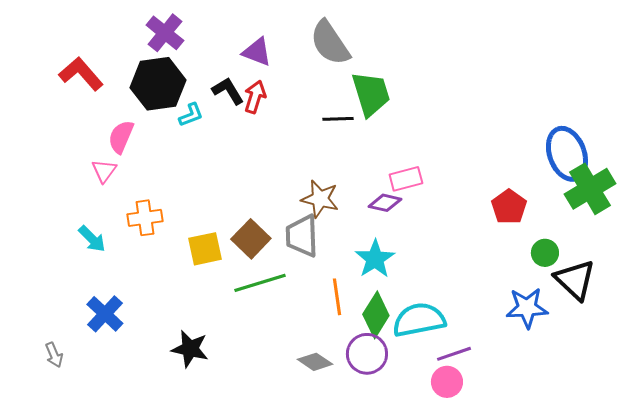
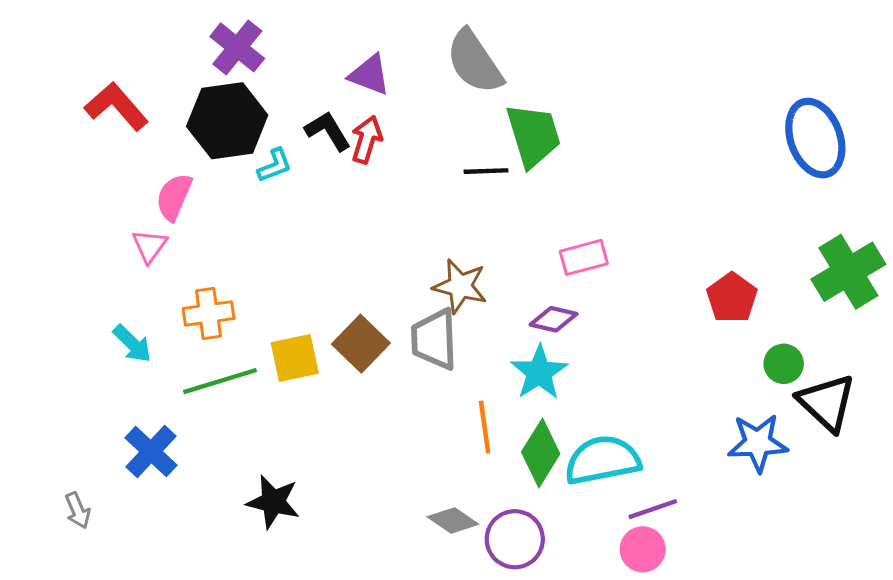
blue ellipse: (567, 154) -> (815, 138), moved
purple diamond: (385, 203) -> (554, 319), moved
green line: (260, 283) -> (220, 381), moved
purple circle: (367, 354) -> (515, 539), moved

